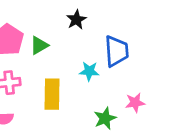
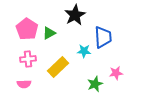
black star: (76, 20) -> (75, 15), size x1.5
yellow rectangle: (52, 94) -> (58, 67), turned 45

